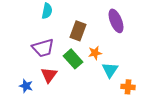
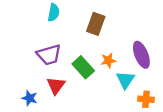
purple ellipse: (116, 21) -> (141, 55), moved
brown rectangle: (78, 31) -> (96, 24), moved

